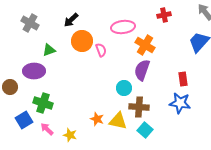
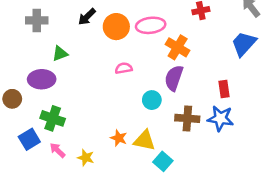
gray cross: (30, 23) -> (37, 20), turned -30
orange circle: (82, 41) -> (116, 27), moved
pink semicircle: (101, 50) -> (124, 68), moved, turned -80
brown cross: (139, 107) -> (187, 118), moved
cyan square: (145, 130) -> (163, 161), moved

